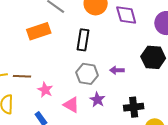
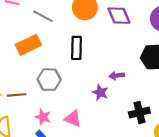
gray hexagon: (87, 74) -> (49, 80), moved
pink star: (45, 90) -> (43, 117), moved
purple star: (97, 100) -> (100, 92), moved

